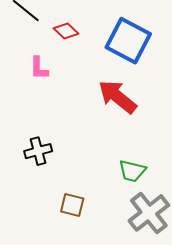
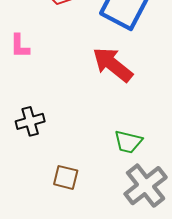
pink L-shape: (39, 68) -> (20, 46), moved

